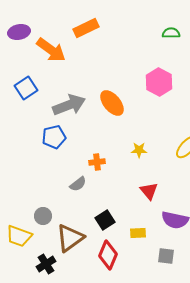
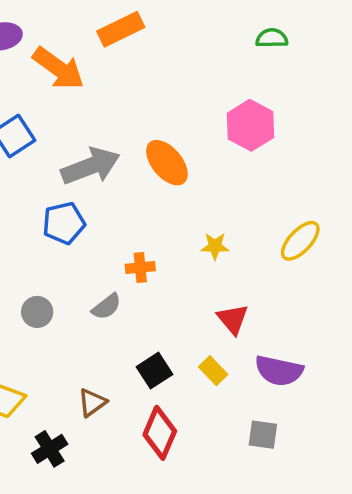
gray circle: (43, 216) -> (37, 312), moved
yellow rectangle: (138, 233) -> (213, 371), moved, turned 49
brown triangle: (70, 238) -> (92, 403), size x0.6

